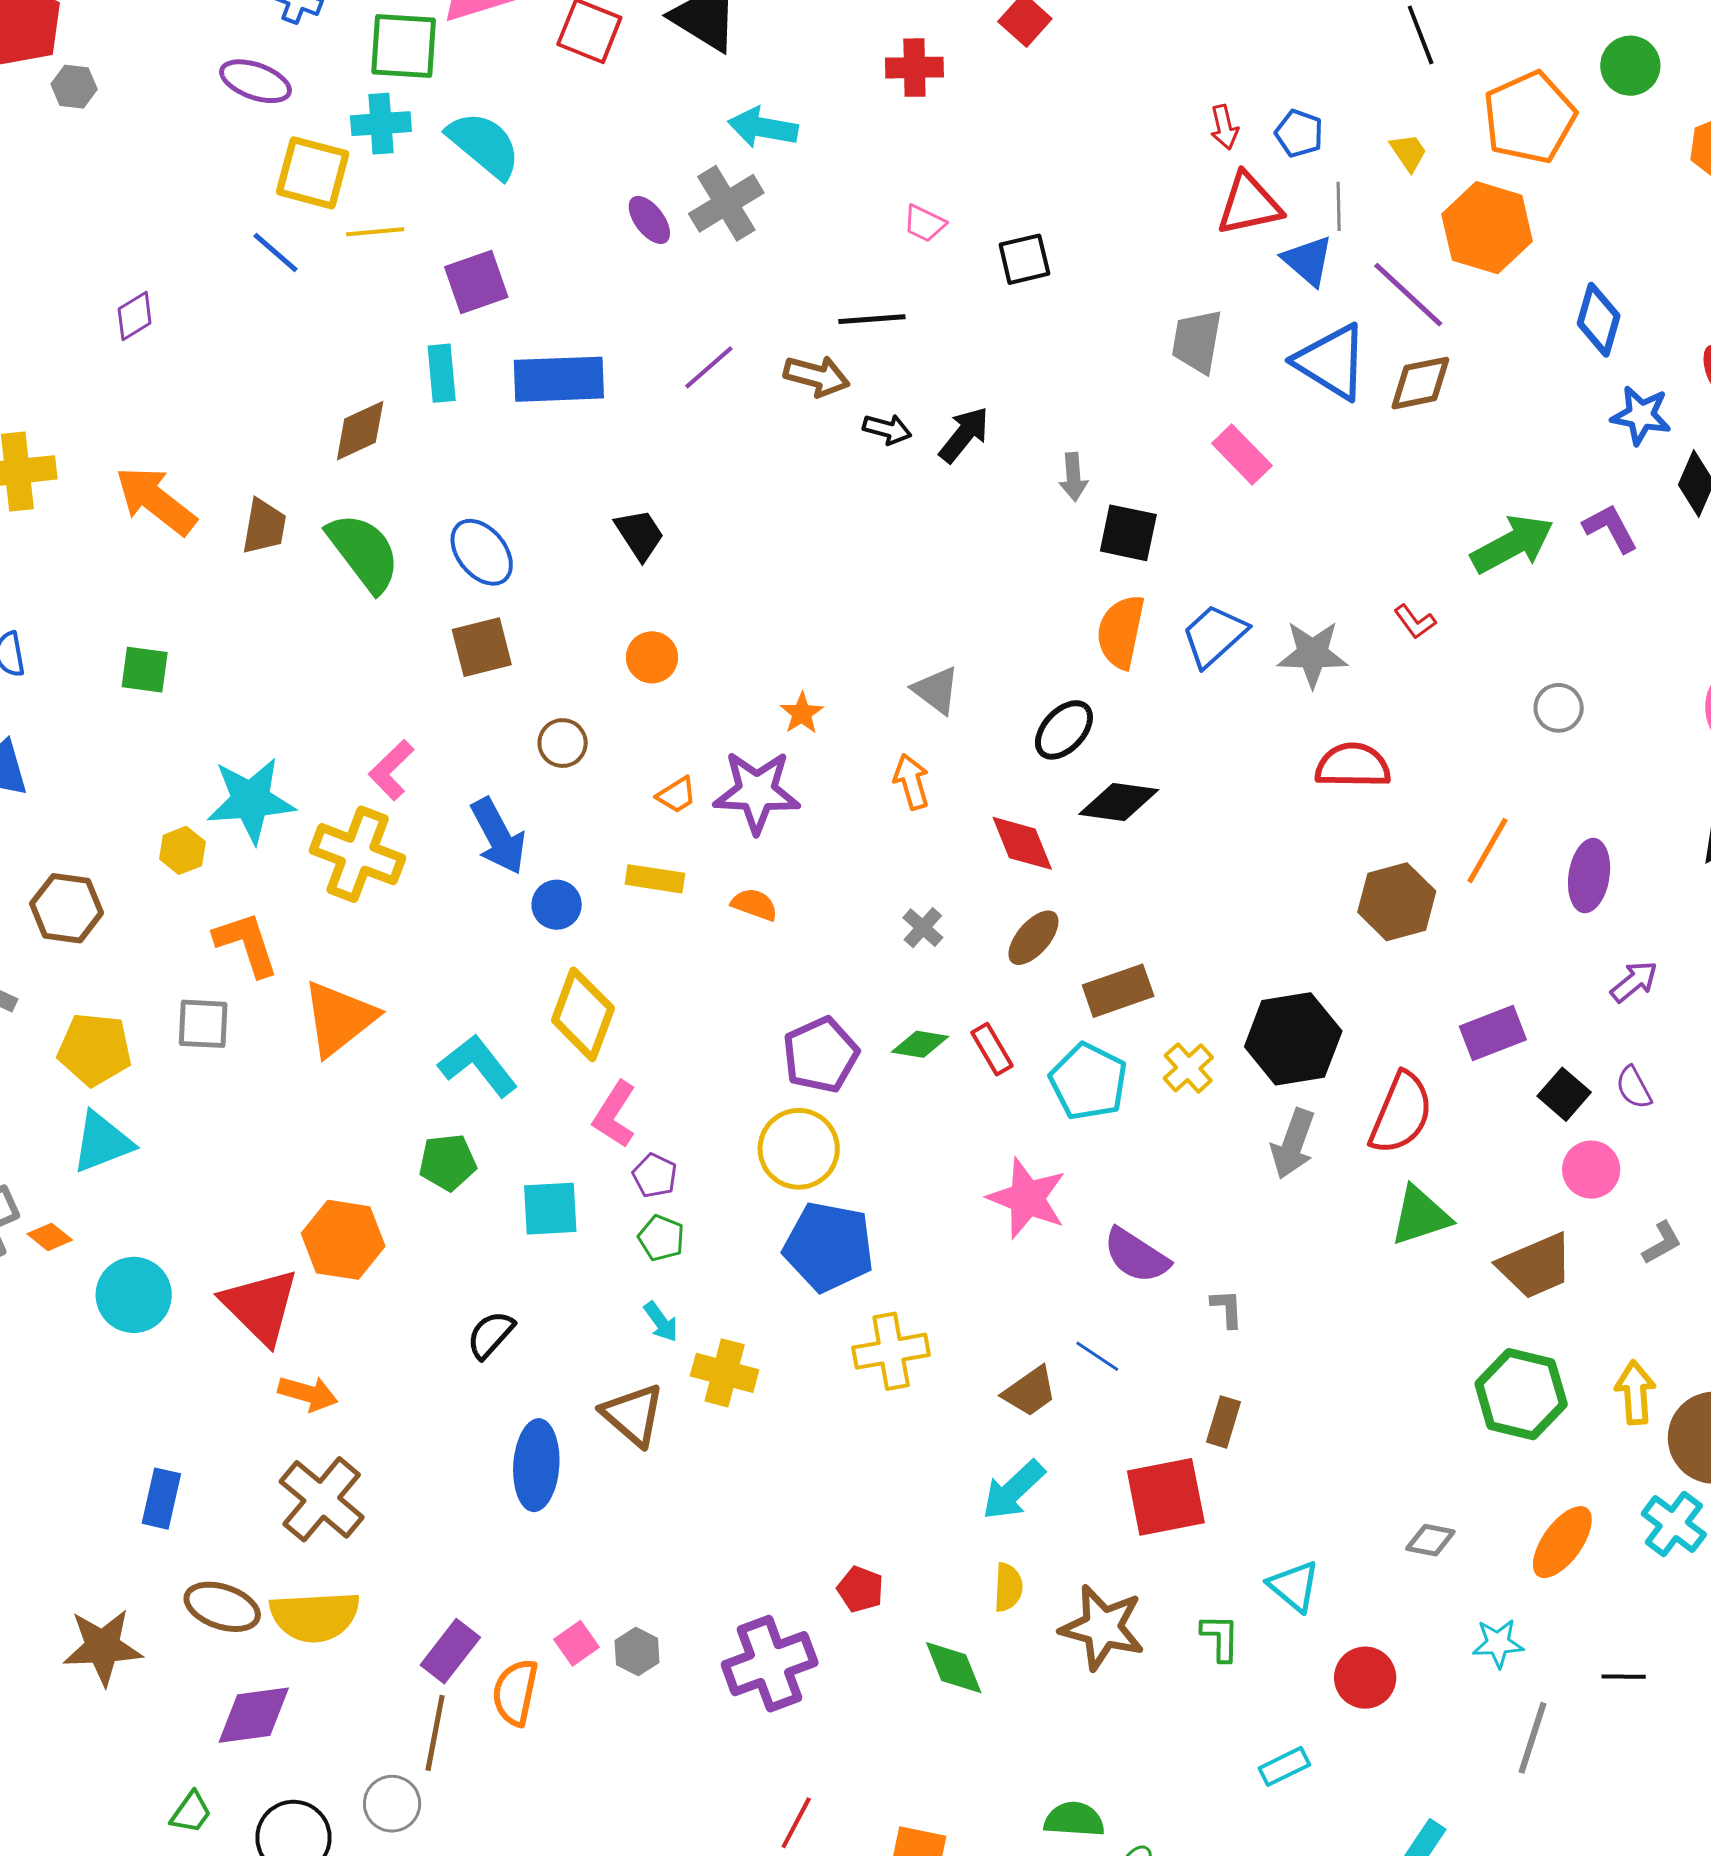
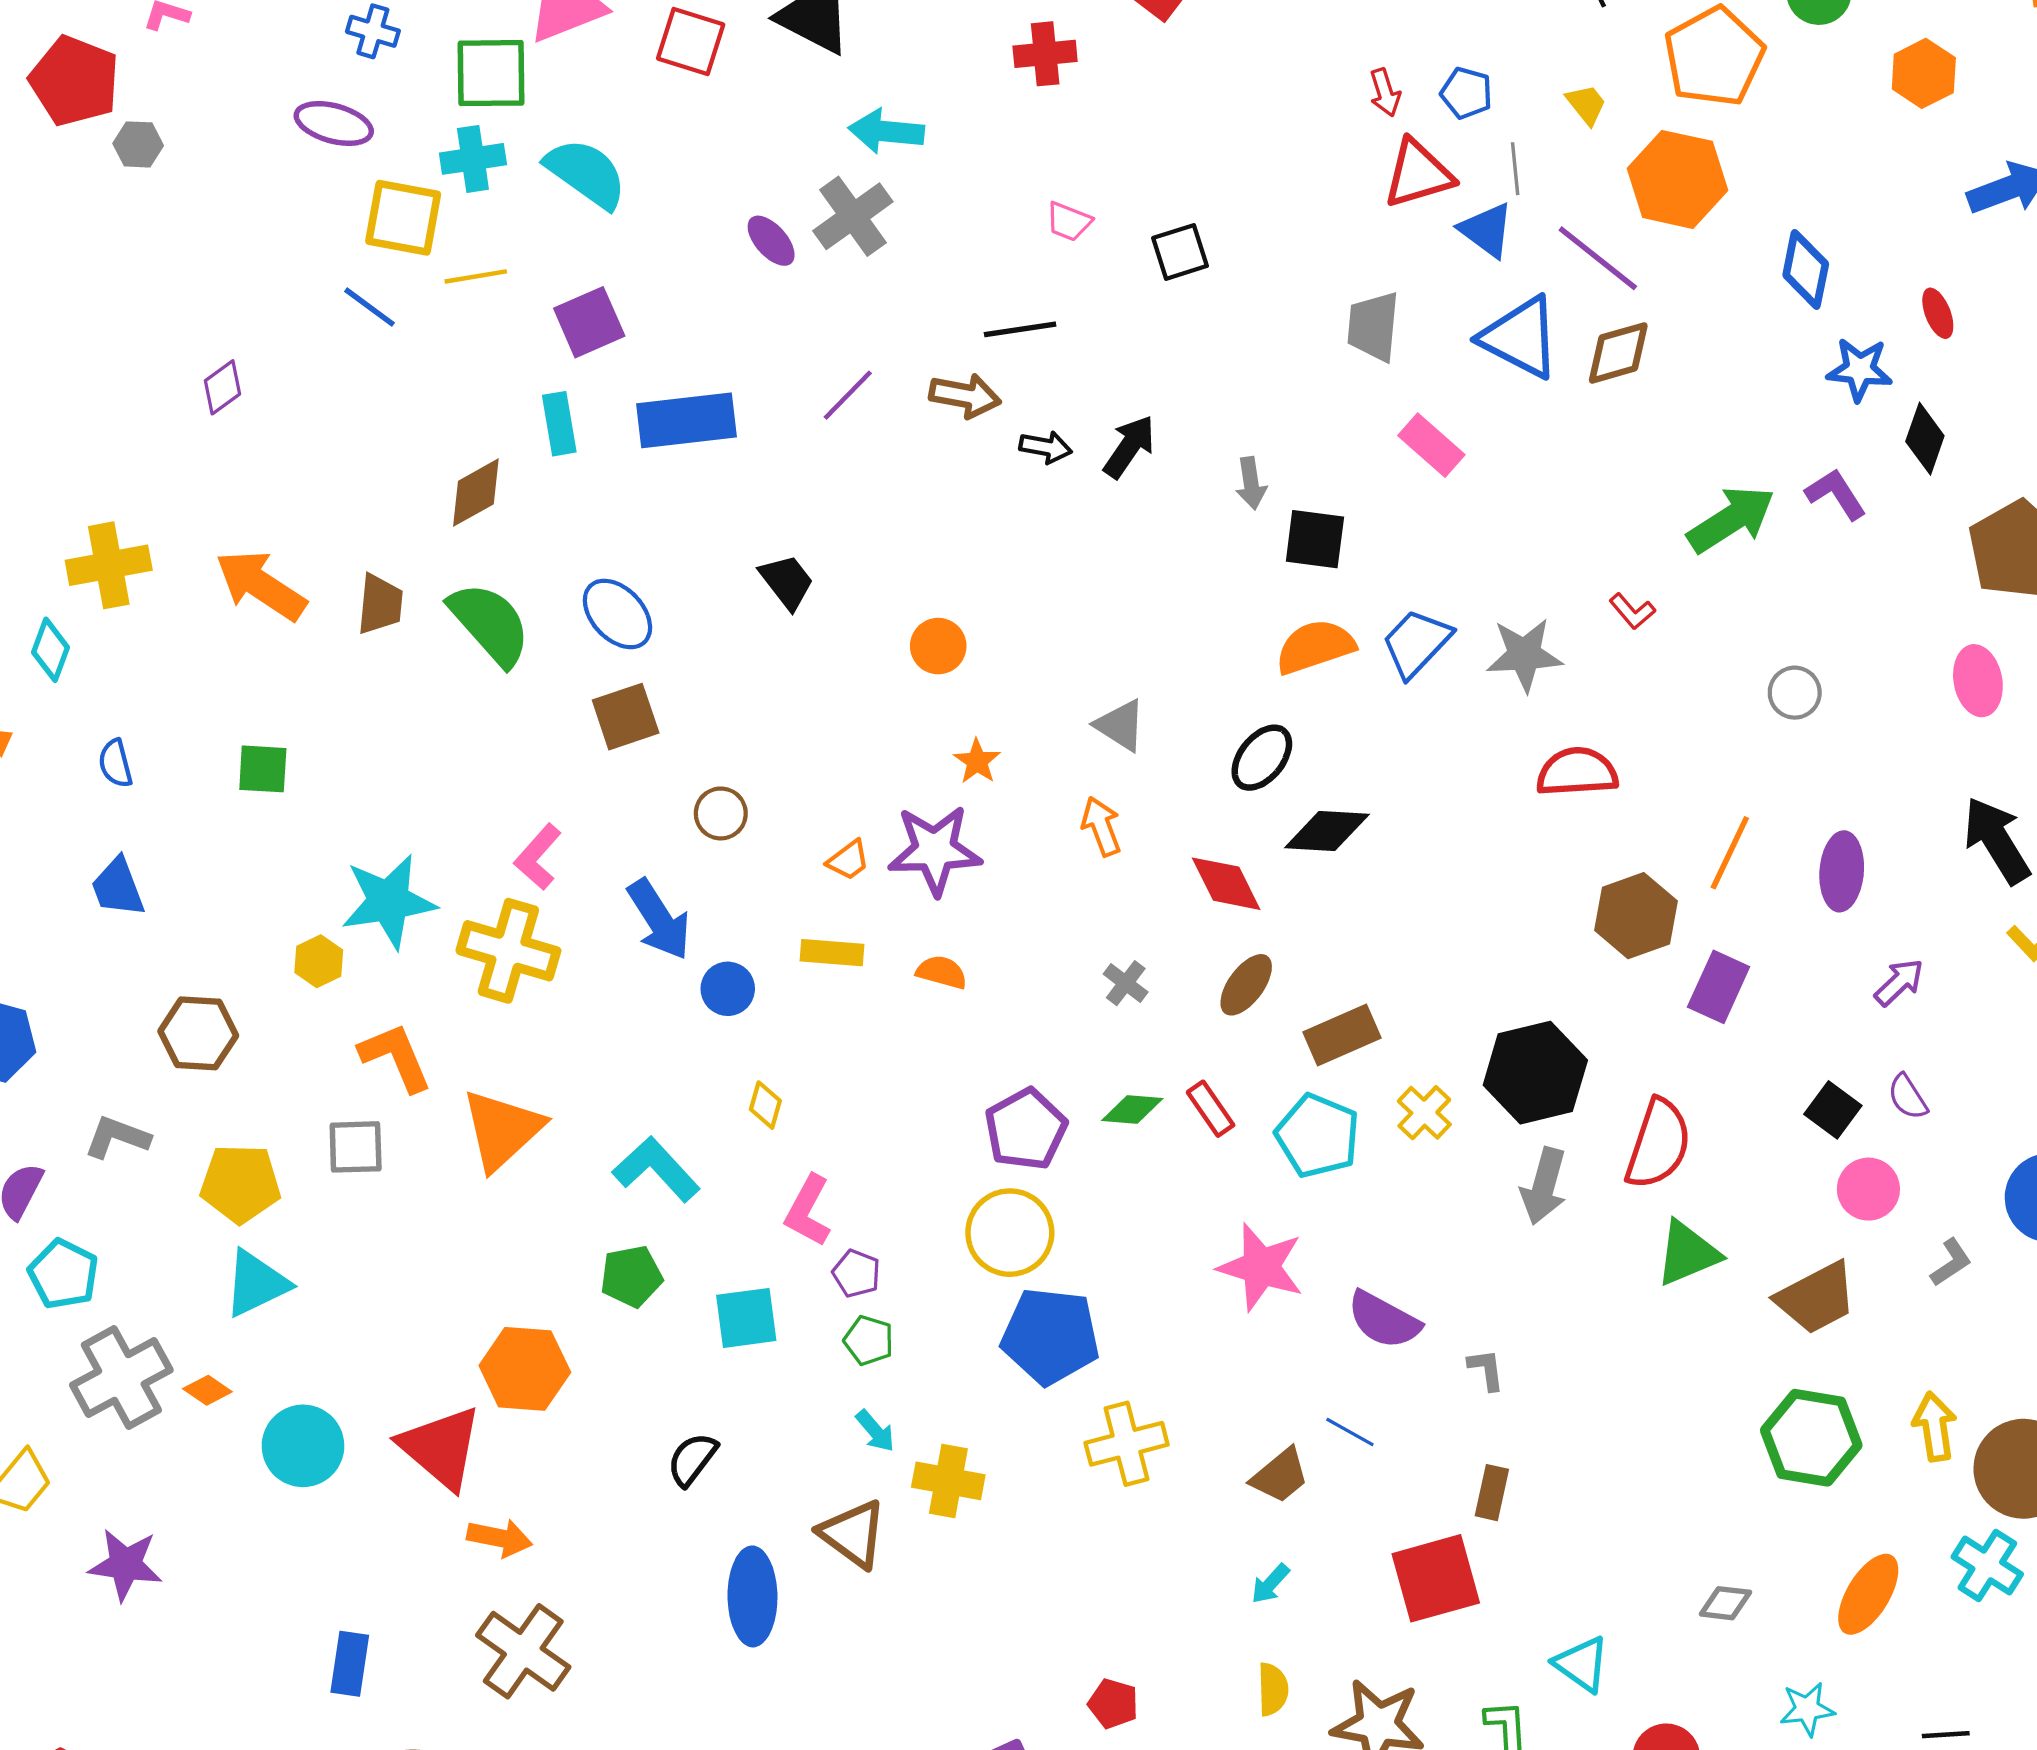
orange semicircle: (1121, 632) -> (1315, 647), turned 64
orange circle: (652, 657) -> (938, 646), moved
yellow diamond: (583, 1014) -> (765, 1105), size x0.5
purple rectangle: (1493, 1033) -> (1719, 987), moved, turned -40
cyan arrow: (1013, 1490) -> (1270, 1584), size x0.6

